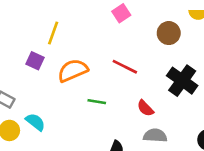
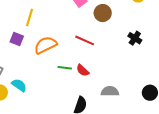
brown circle: (169, 33) -> (103, 13), moved
black cross: (182, 81) -> (135, 38), moved, size x0.6
red semicircle: (145, 108) -> (83, 70), moved

